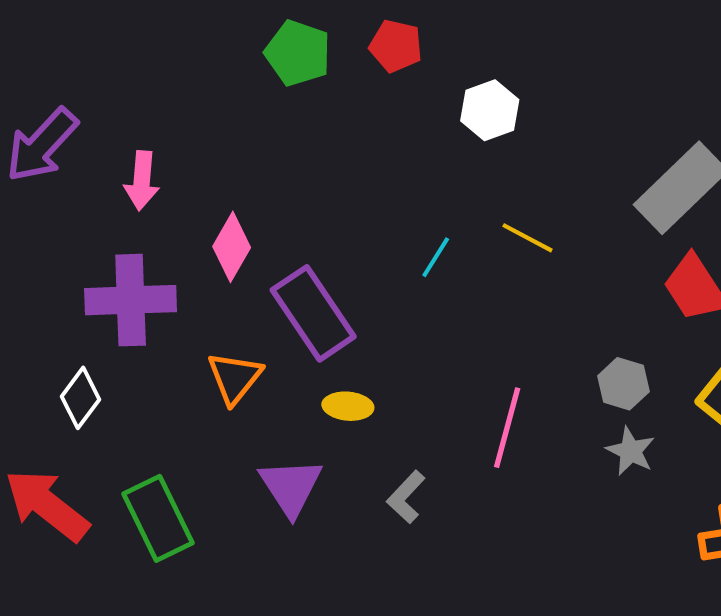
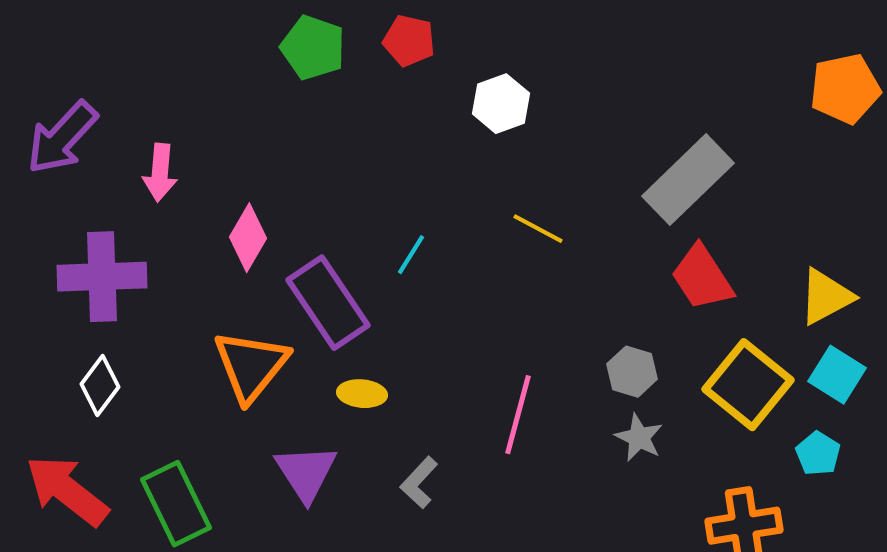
cyan line: (436, 257) -> (411, 255), moved
purple cross: (131, 300) -> (102, 277), moved
orange triangle: (235, 378) -> (251, 366), size x1.4

